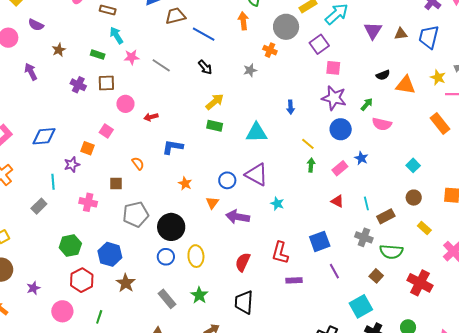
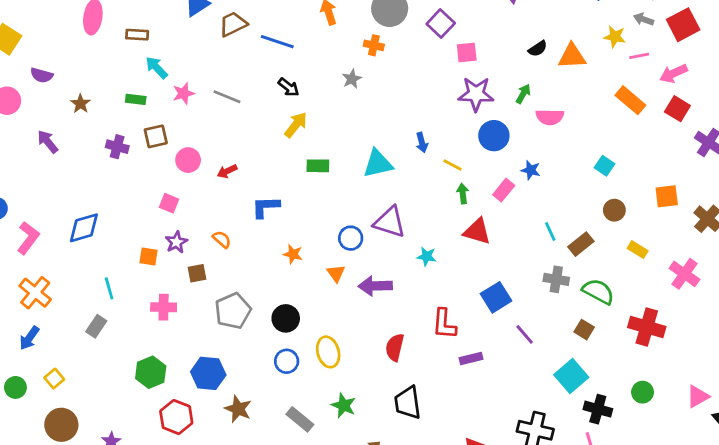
yellow arrow: (215, 102) -> (296, 125), moved
blue arrow: (291, 107) -> (422, 143), moved
orange square: (88, 148) -> (149, 256), moved
purple star: (72, 165) -> (176, 242), moved
red triangle: (337, 201) -> (477, 231), moved, size x1.5
black circle: (171, 227) -> (286, 318), size x0.7
green semicircle: (391, 252) -> (598, 291), turned -145

